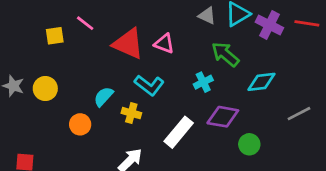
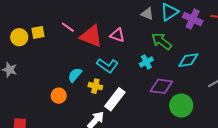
pink line: (85, 23) -> (68, 27), moved
yellow circle: (45, 89) -> (19, 37), moved
white rectangle: (179, 132) -> (115, 99), moved
green circle: (249, 144) -> (181, 106), size x1.5

